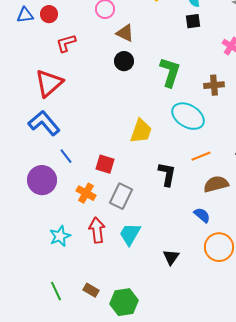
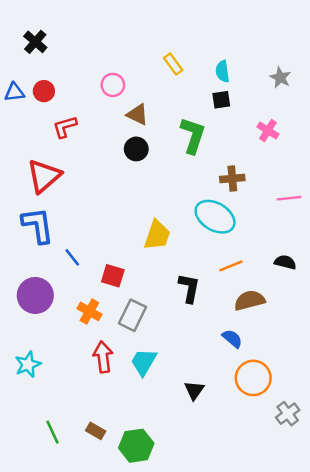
green L-shape: (170, 72) -> (193, 135), moved
brown cross: (214, 85) -> (232, 179), moved
blue L-shape: (44, 123) -> (38, 225), turned 32
blue line: (66, 156) -> (72, 257), moved
cyan star: (60, 236) -> (28, 364), moved

